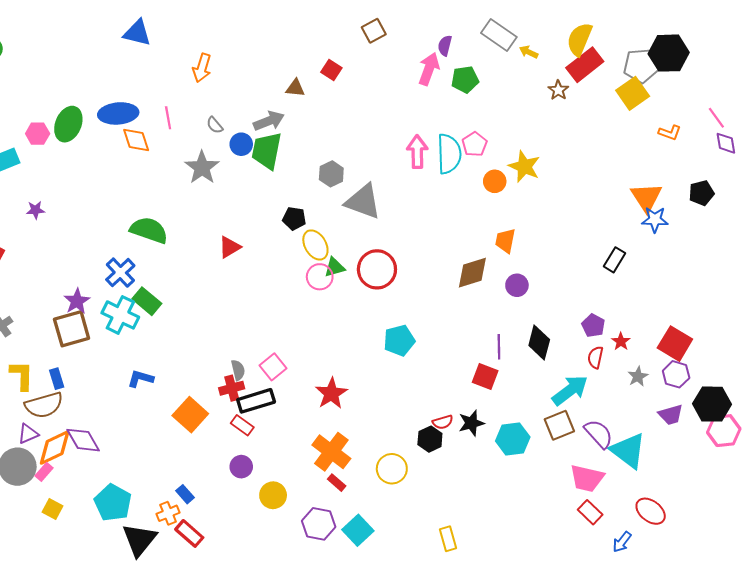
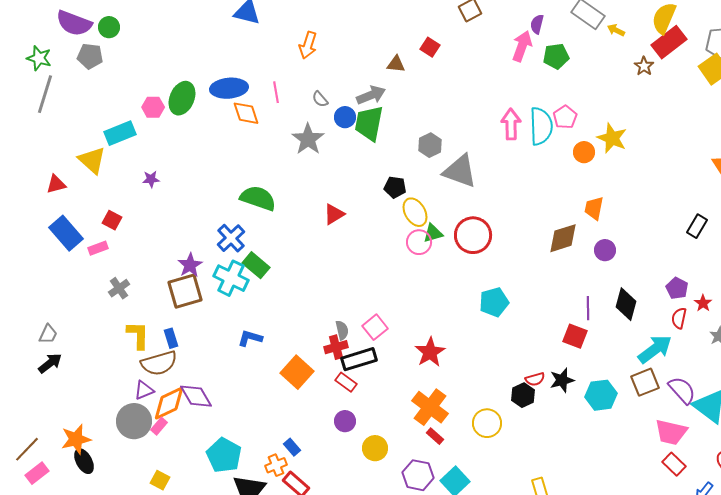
yellow square: (52, 509) -> (160, 480), moved

